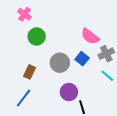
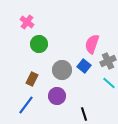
pink semicircle: (90, 36) -> (92, 44), turned 72
purple circle: (69, 92) -> (57, 96), moved

